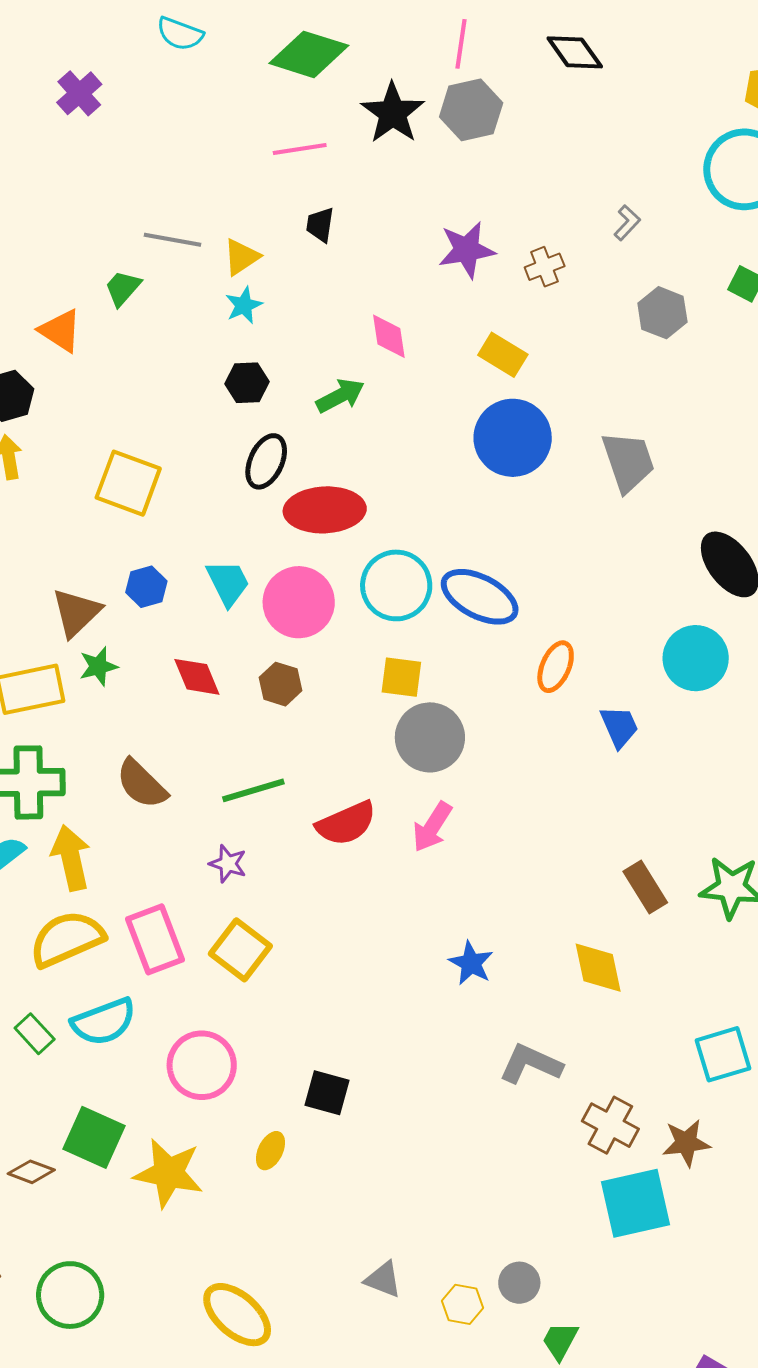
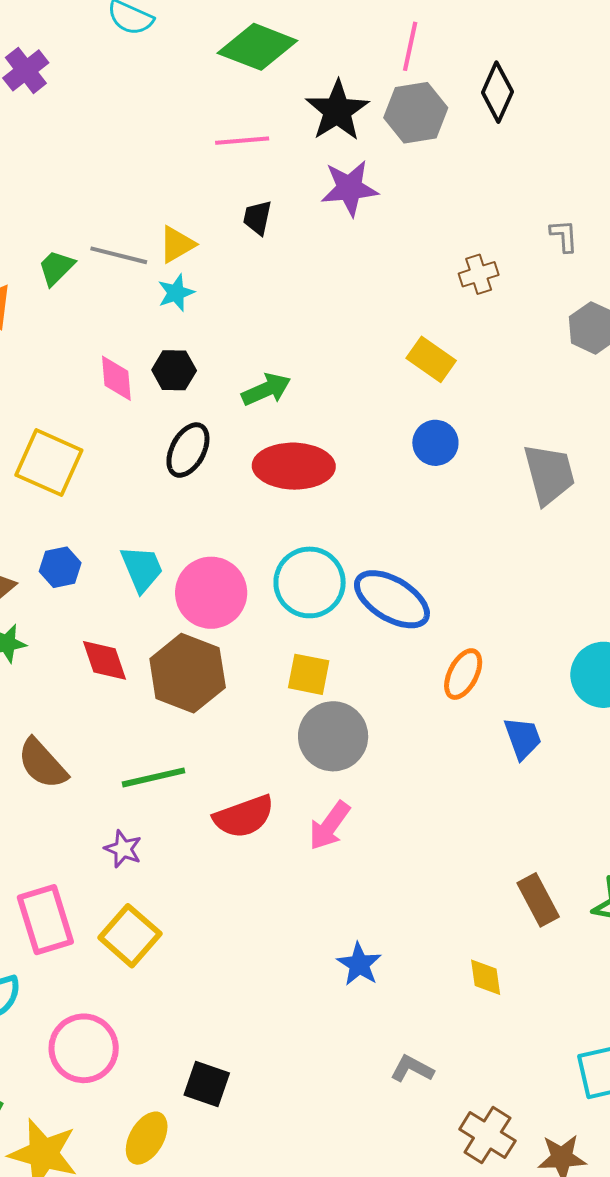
black diamond: (575, 52) -> (497, 92), moved, turned 56
gray L-shape: (627, 223) -> (564, 236), turned -51
gray line: (173, 240) -> (119, 255), moved
purple star: (467, 250) -> (349, 188), moved
pink diamond: (389, 336) -> (116, 378), moved
blue circle: (513, 438) -> (435, 443), size x0.6
red ellipse: (325, 510) -> (294, 466), moved
brown hexagon: (280, 684) -> (188, 673), size x1.8
yellow diamond: (598, 968) -> (486, 977), size x0.7
gray L-shape: (531, 1064) -> (412, 1069), size x0.7
yellow ellipse: (270, 1151) -> (147, 1138), size x1.4

